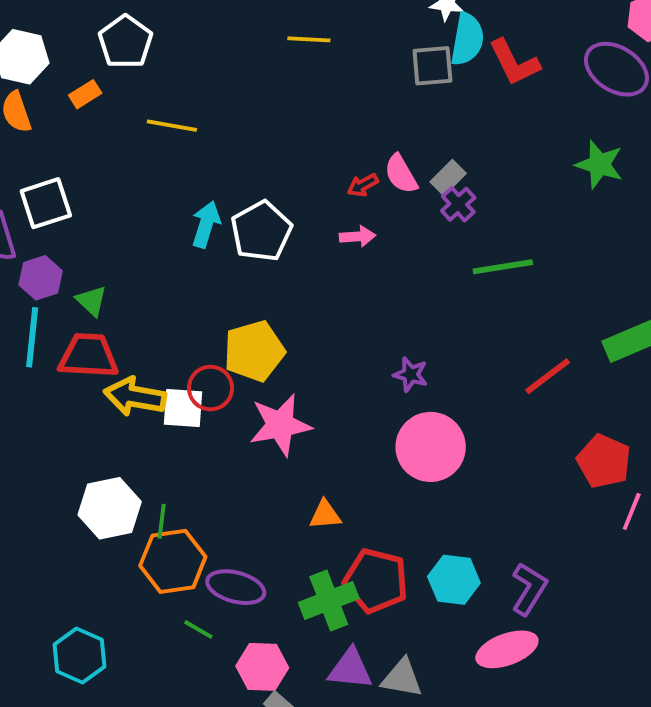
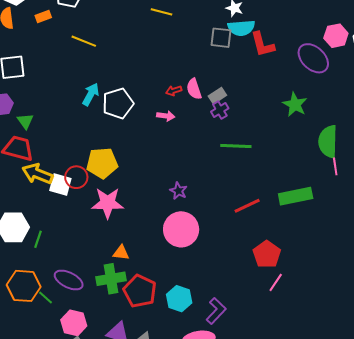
cyan semicircle: (467, 39) -> (241, 28), turned 64
orange hexagon: (173, 561) -> (24, 286), moved
green cross: (329, 600) -> (111, 279), moved

